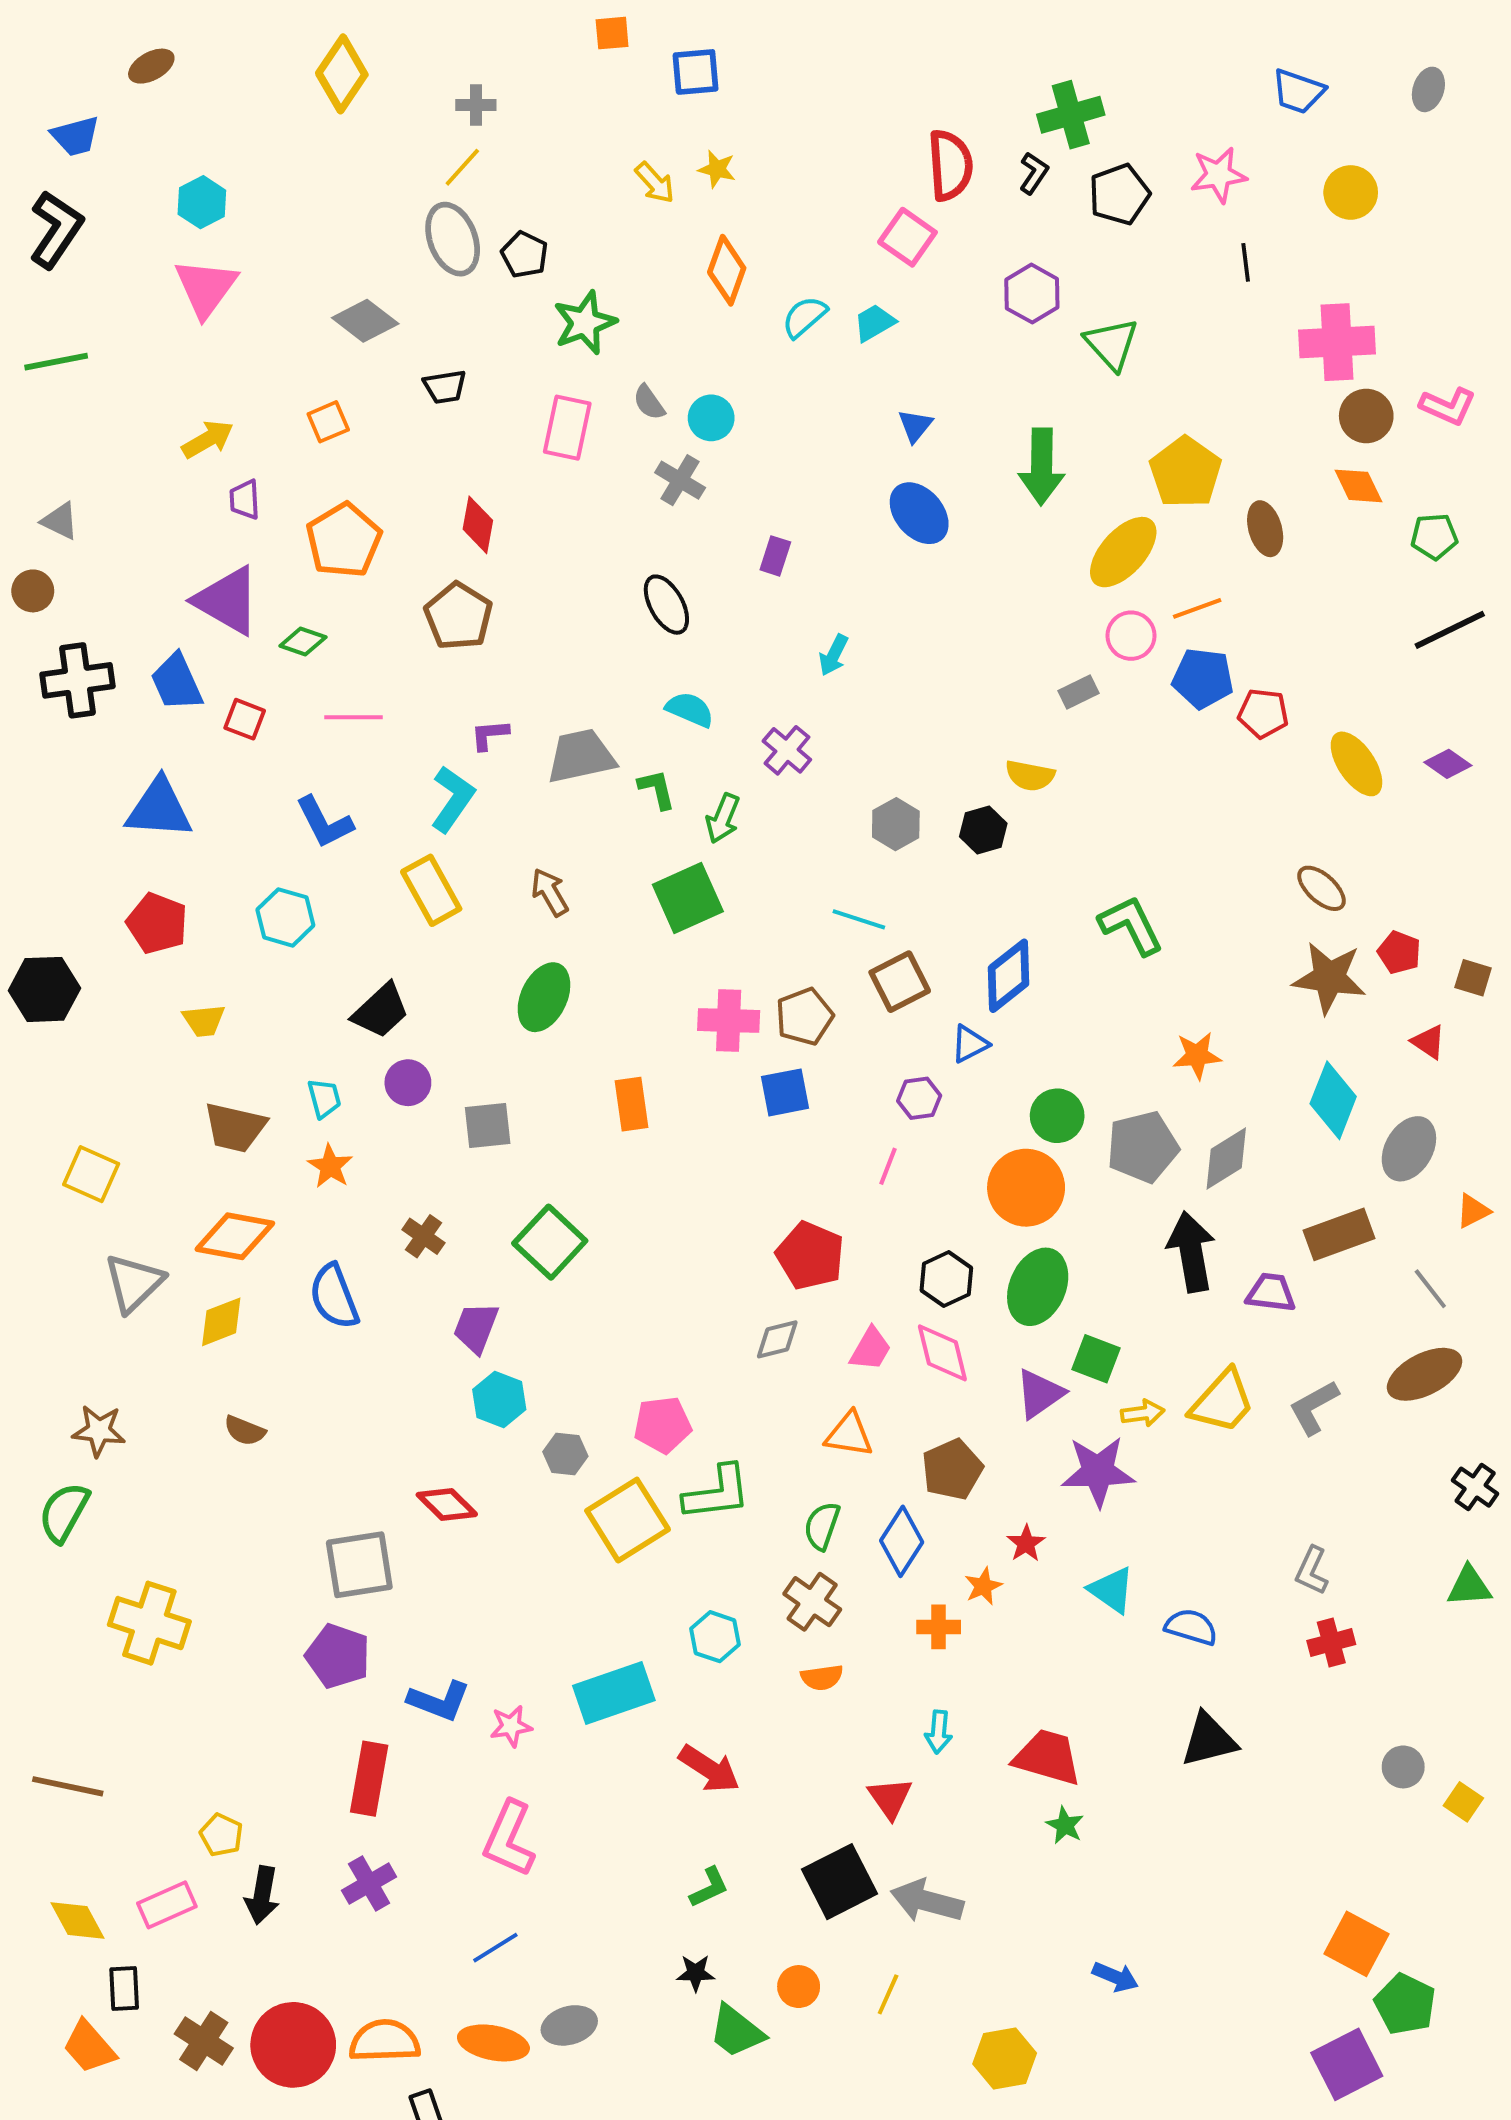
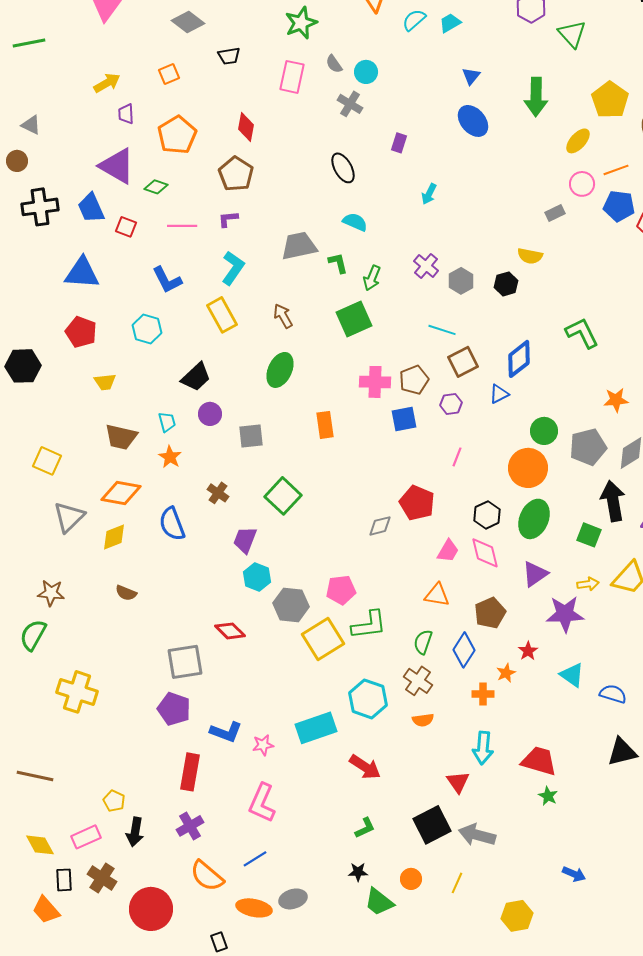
yellow ellipse: (1123, 552) -> (578, 141), size x0.7
purple L-shape: (490, 735) -> (228, 219), moved
purple cross: (787, 750) -> (426, 266), moved
purple hexagon: (919, 1098) -> (451, 404), moved
gray diamond: (777, 1339) -> (380, 526), moved
green square: (1096, 1359) -> (589, 535), moved
gray hexagon: (565, 1454) -> (291, 605), size x1.6
cyan hexagon: (715, 1637) -> (368, 699), size x1.5
cyan arrow: (939, 1732) -> (483, 748), size x1.5
brown cross: (204, 2041) -> (102, 878), moved
orange semicircle: (385, 2041) -> (207, 876), moved, turned -138

